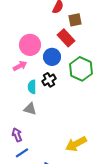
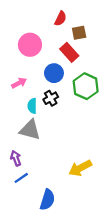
pink circle: (30, 45) -> (30, 45), moved
gray triangle: (30, 109) -> (30, 130), size x1.5

